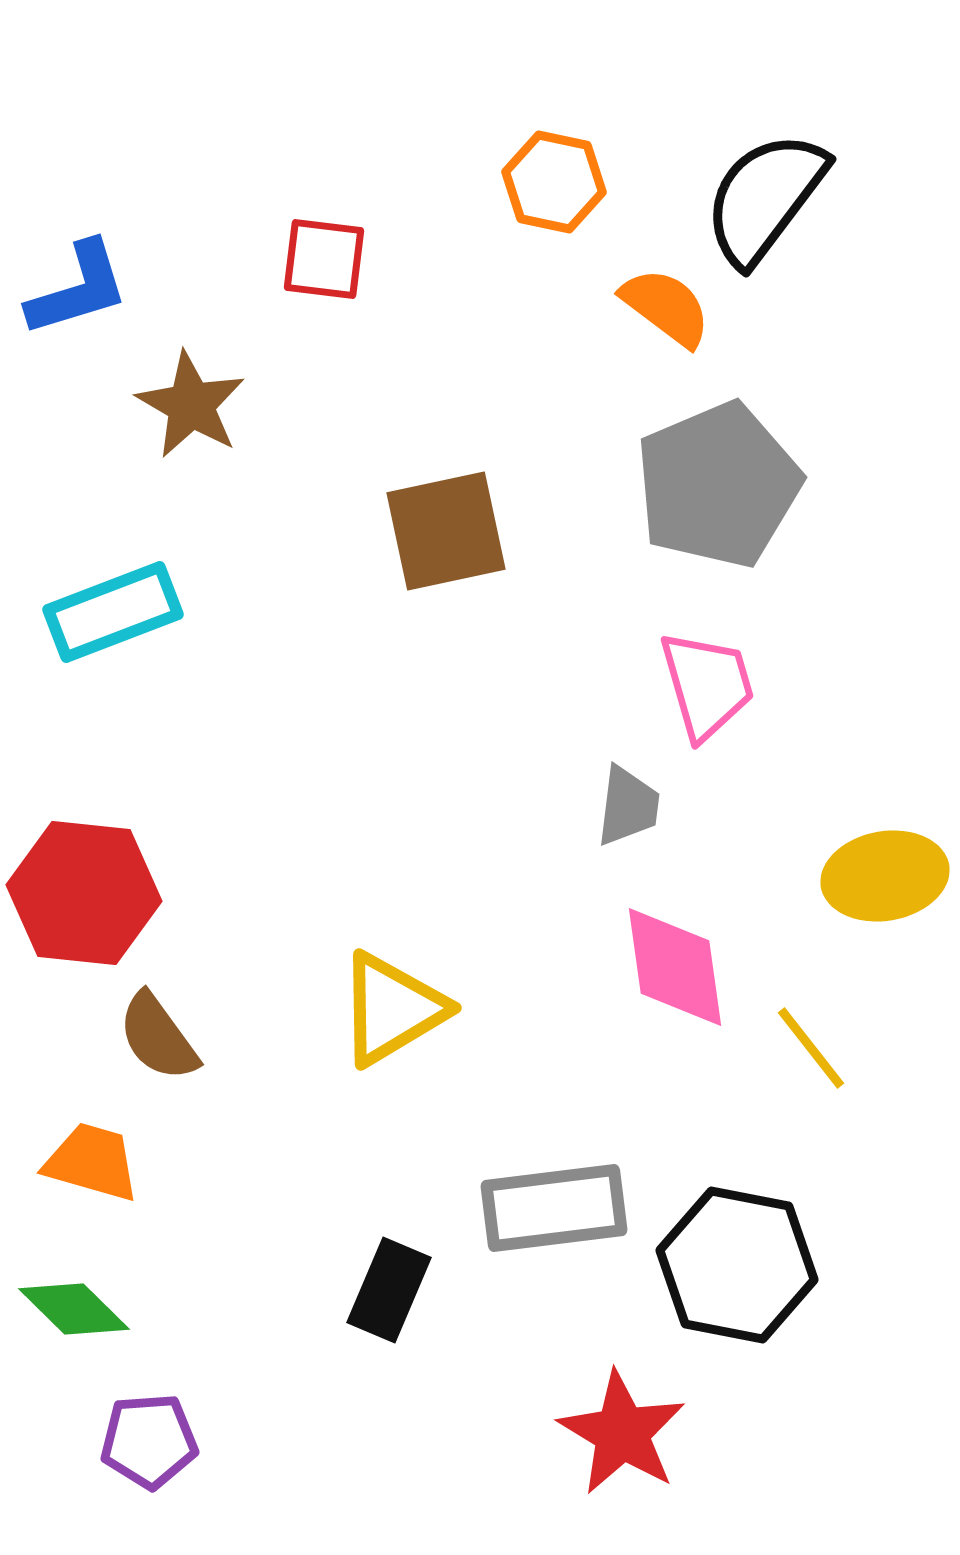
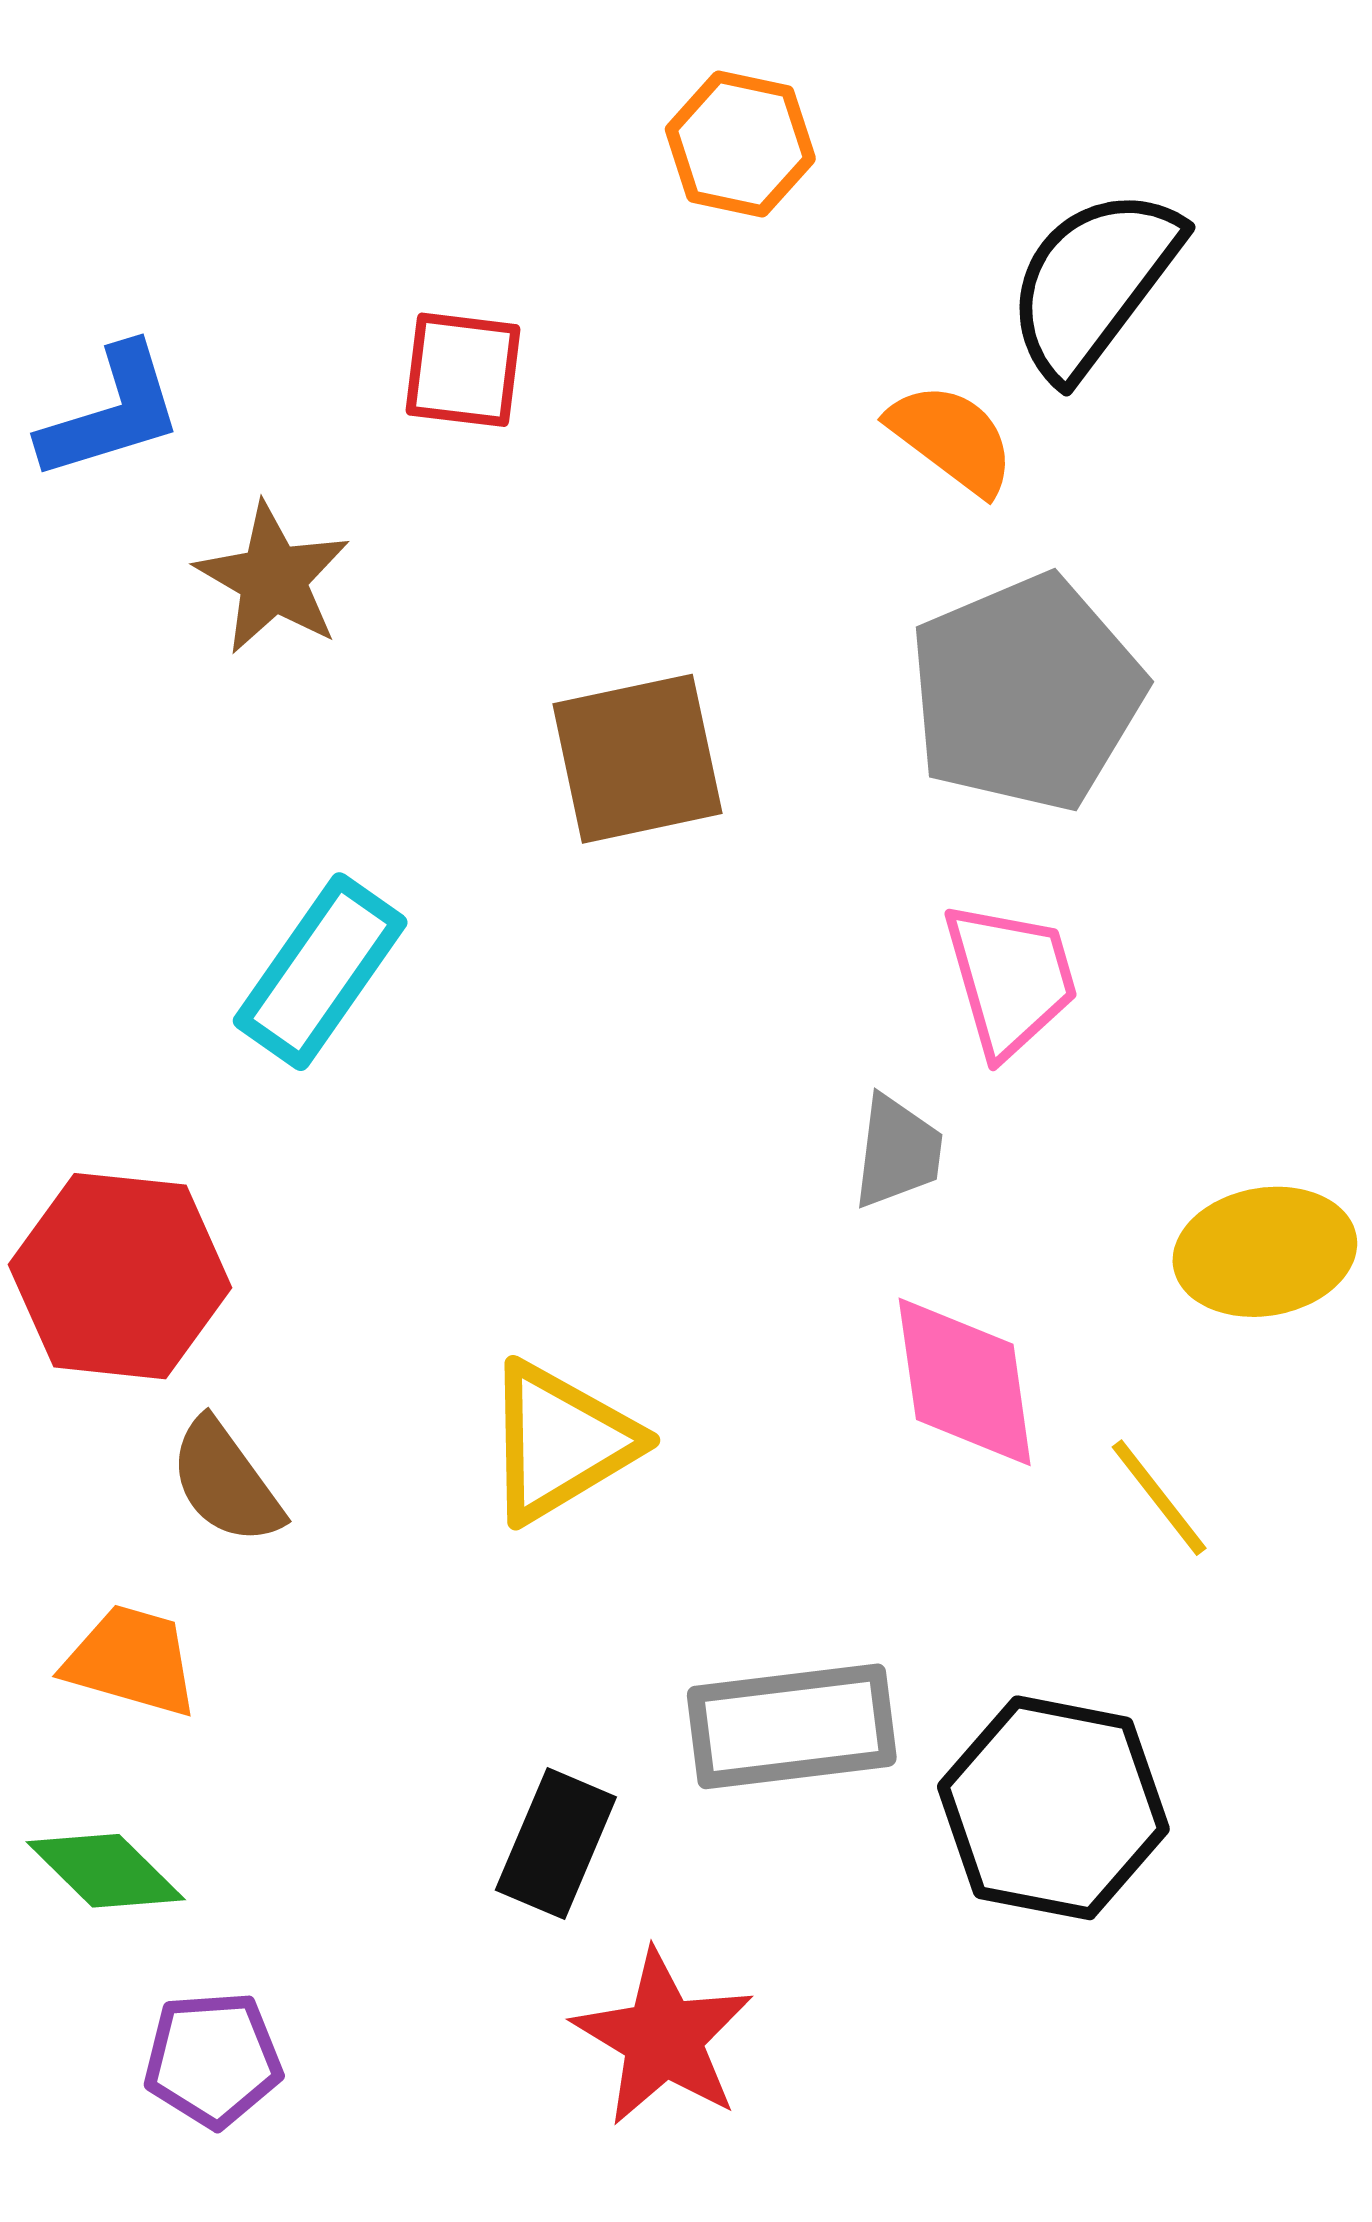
orange hexagon: (554, 182) -> (740, 144), moved
cyan rectangle: (113, 612) -> (320, 972), moved, turned -34
red star: (622, 1433) -> (663, 2038), moved

